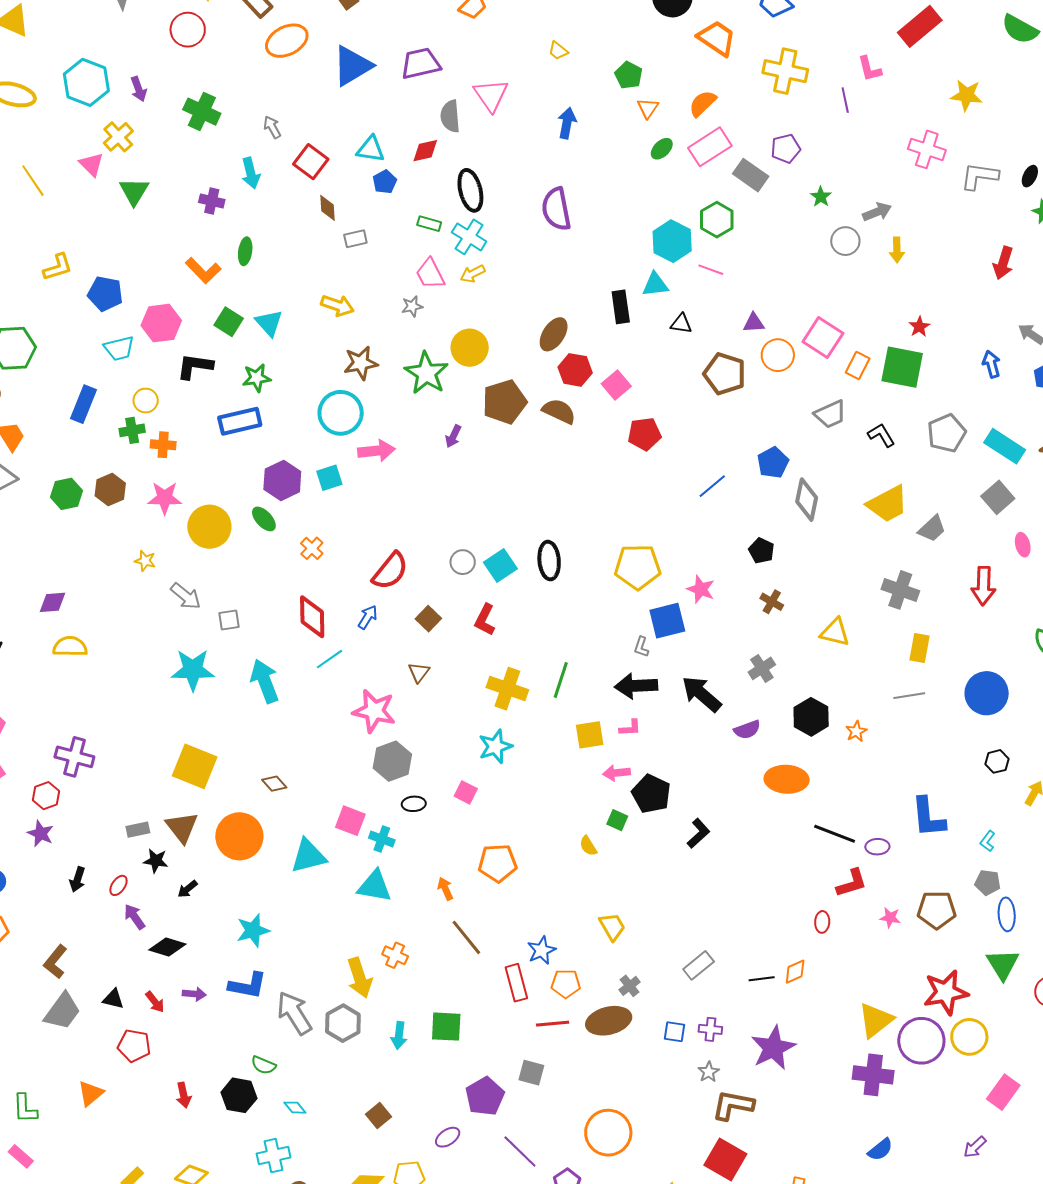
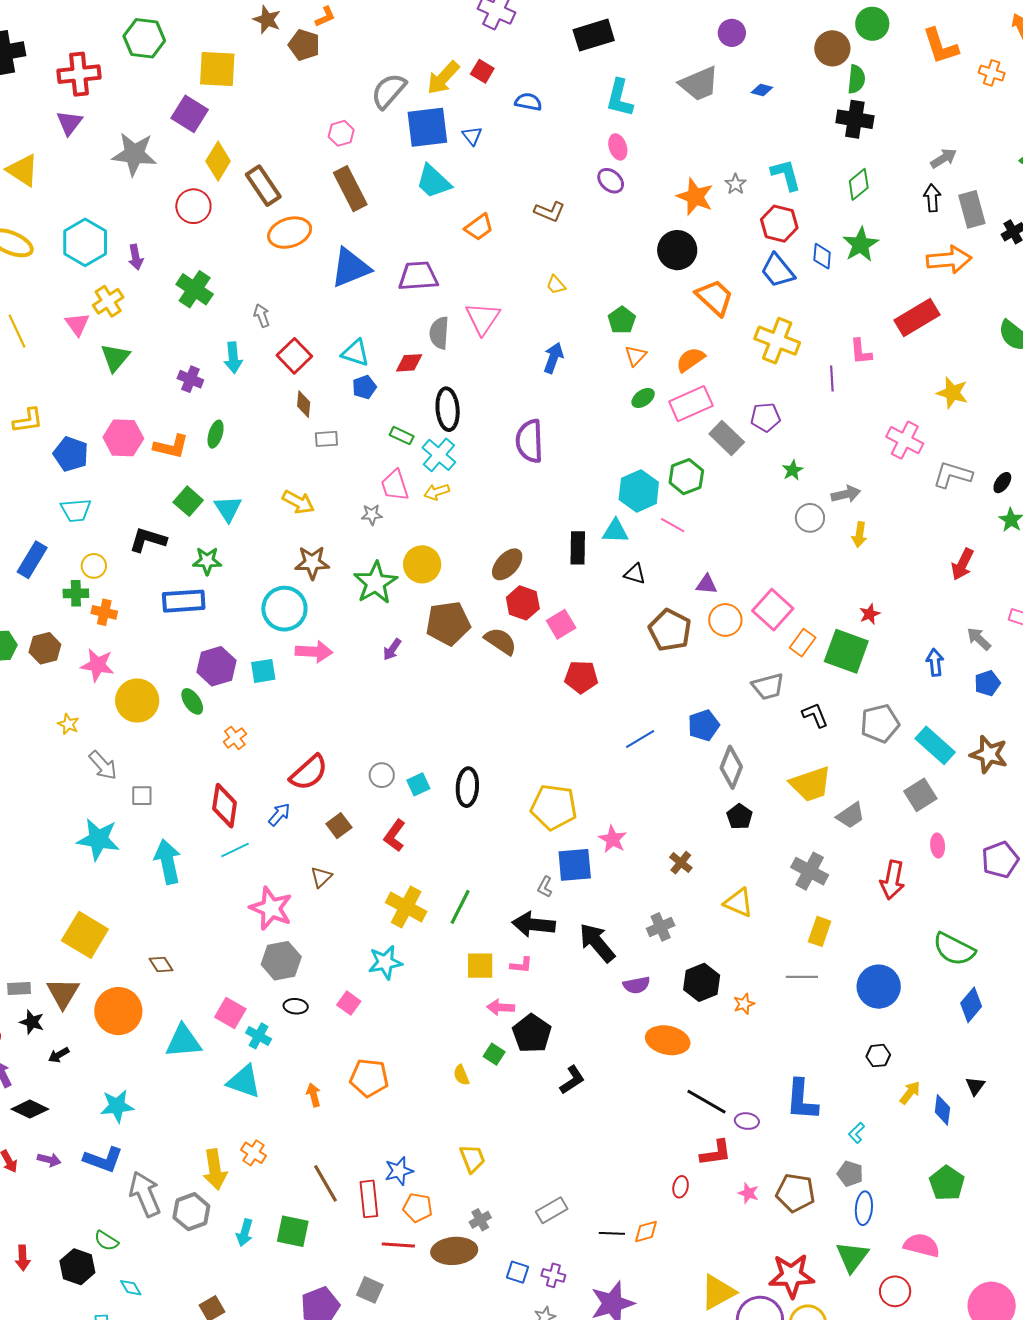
orange L-shape: (203, 271) -> (171, 447), turned -42
pink hexagon: (161, 323) -> (123, 438), moved
black pentagon: (761, 551) -> (740, 817), moved
cyan square: (500, 566) -> (418, 784), size x0.7
brown line: (466, 937) -> (325, 1183), moved

